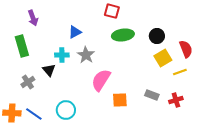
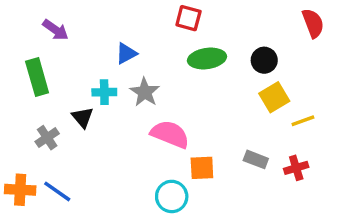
purple arrow: (33, 18) -> (56, 30), turned -35
red semicircle: (186, 49) -> (313, 23), moved
pink semicircle: (101, 80) -> (170, 134), turned 80
cyan circle: (66, 110) -> (172, 196), moved

